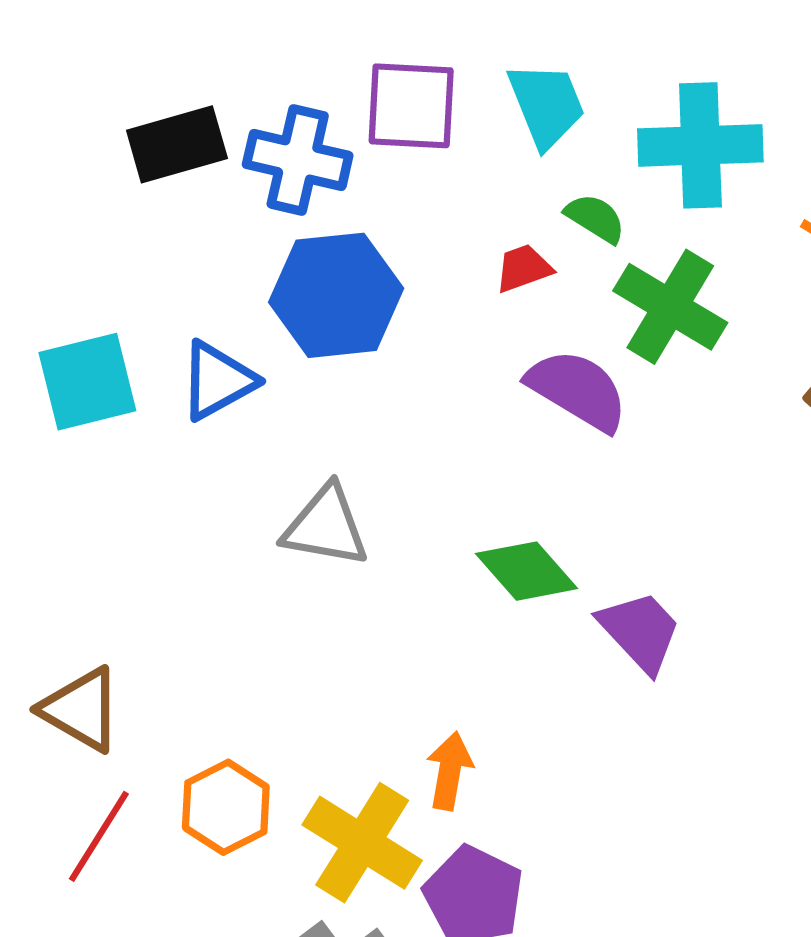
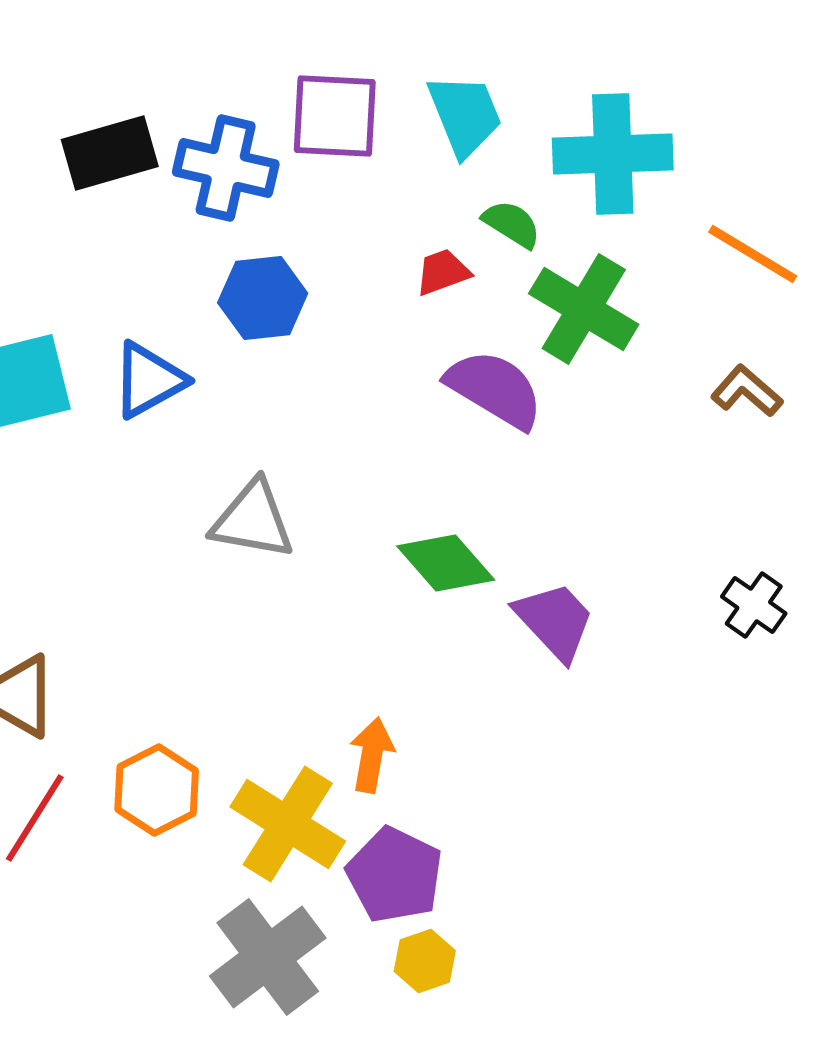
blue hexagon: (336, 295) -> (263, 298), size x0.7

